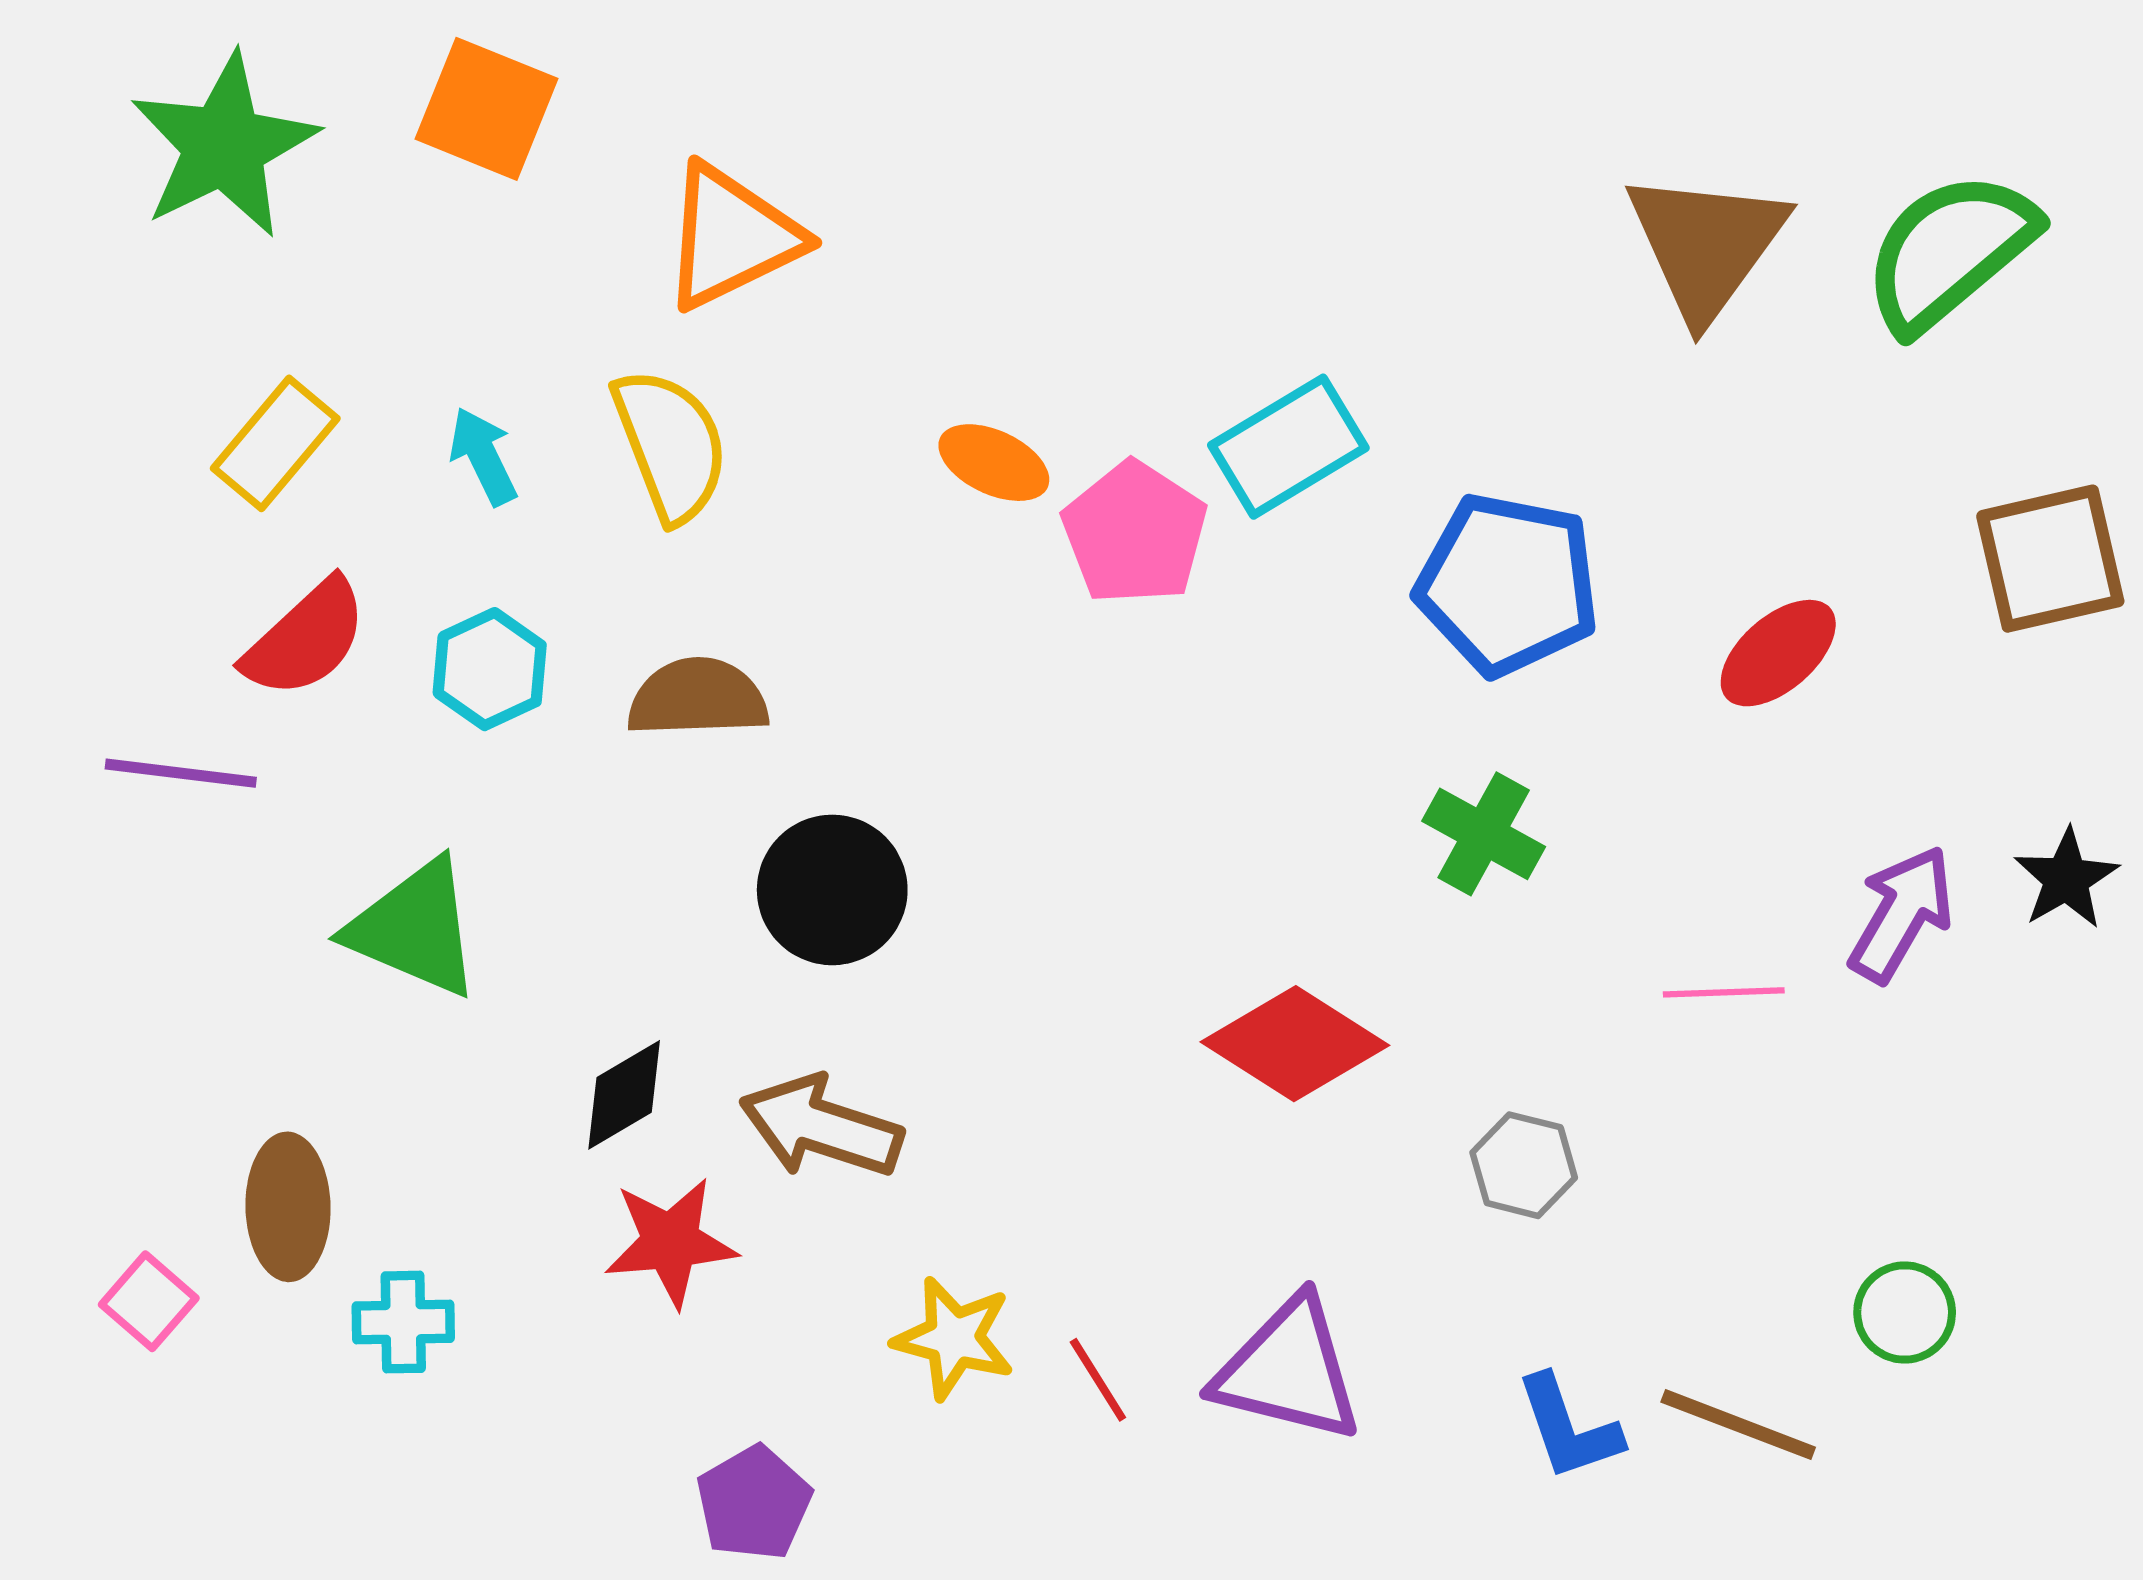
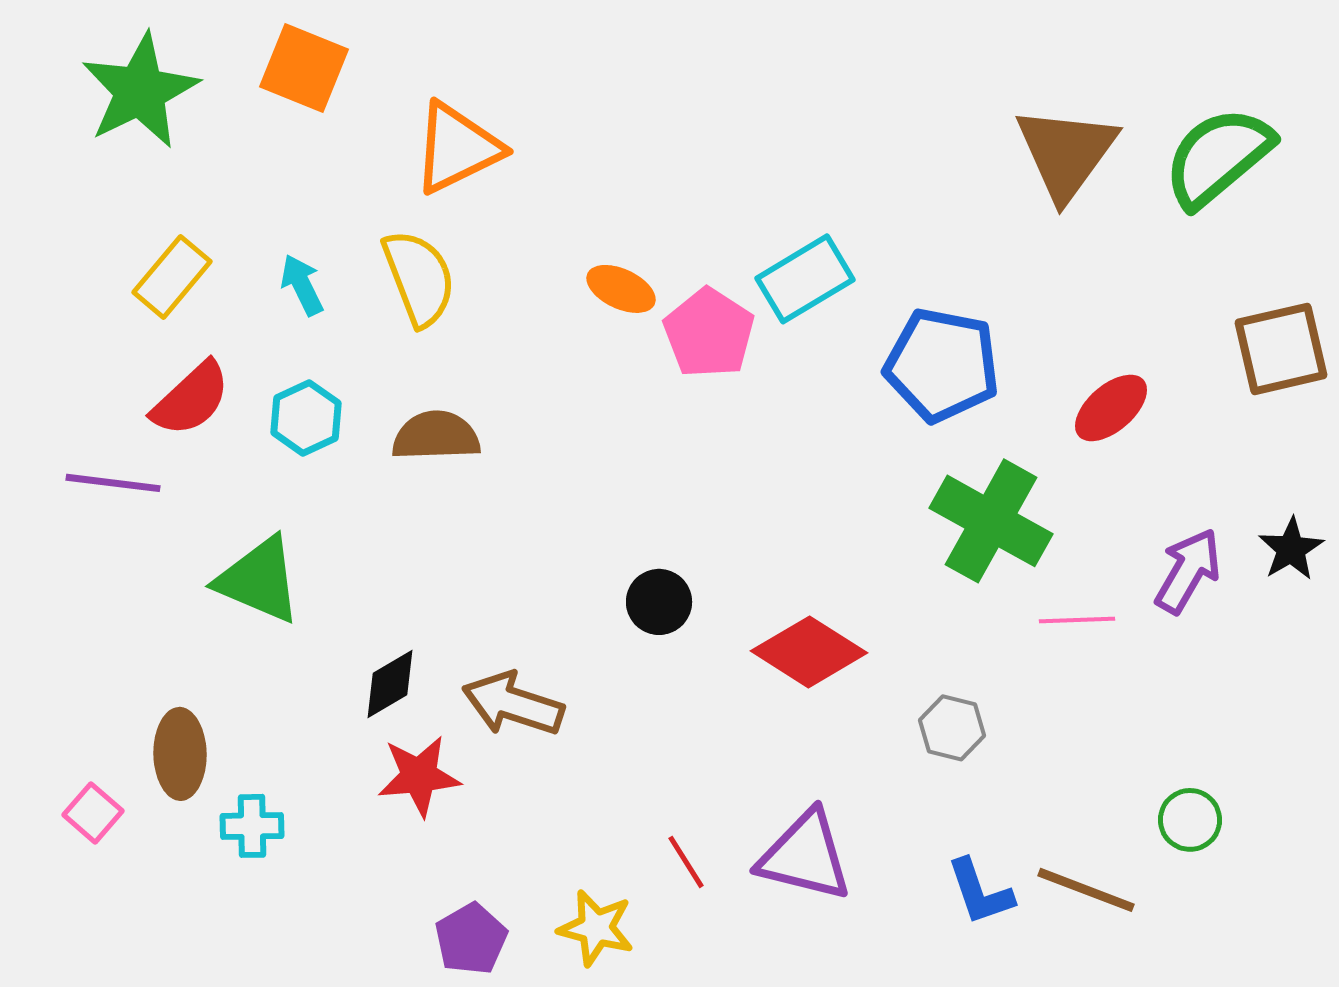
green cross: (1484, 834) -> (991, 521), moved, size x1.6
black circle: (832, 890) -> (659, 602), moved, size x0.7
yellow star: (954, 1338) -> (596, 928), moved

